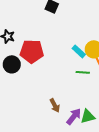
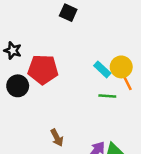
brown arrow: (55, 105) -> (57, 138), moved

